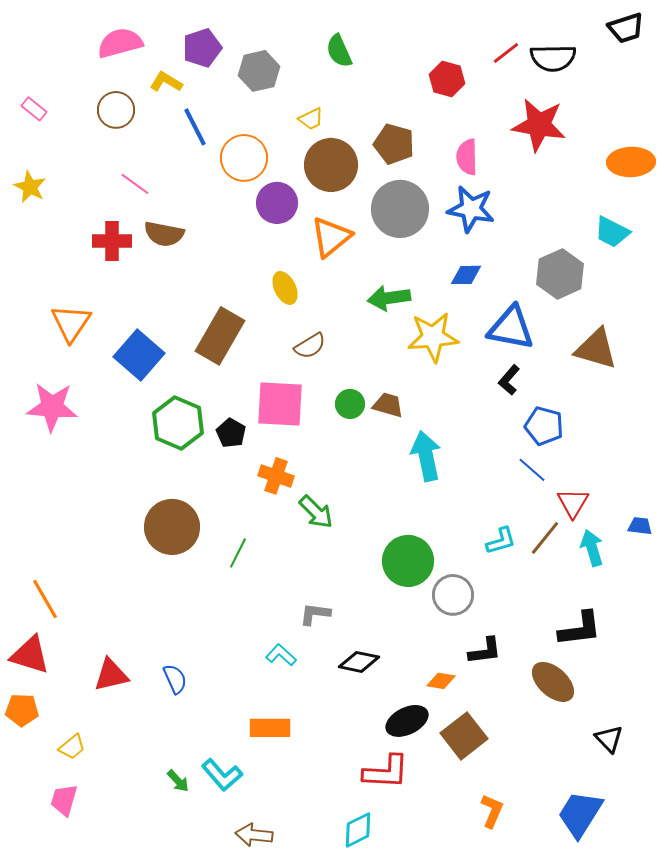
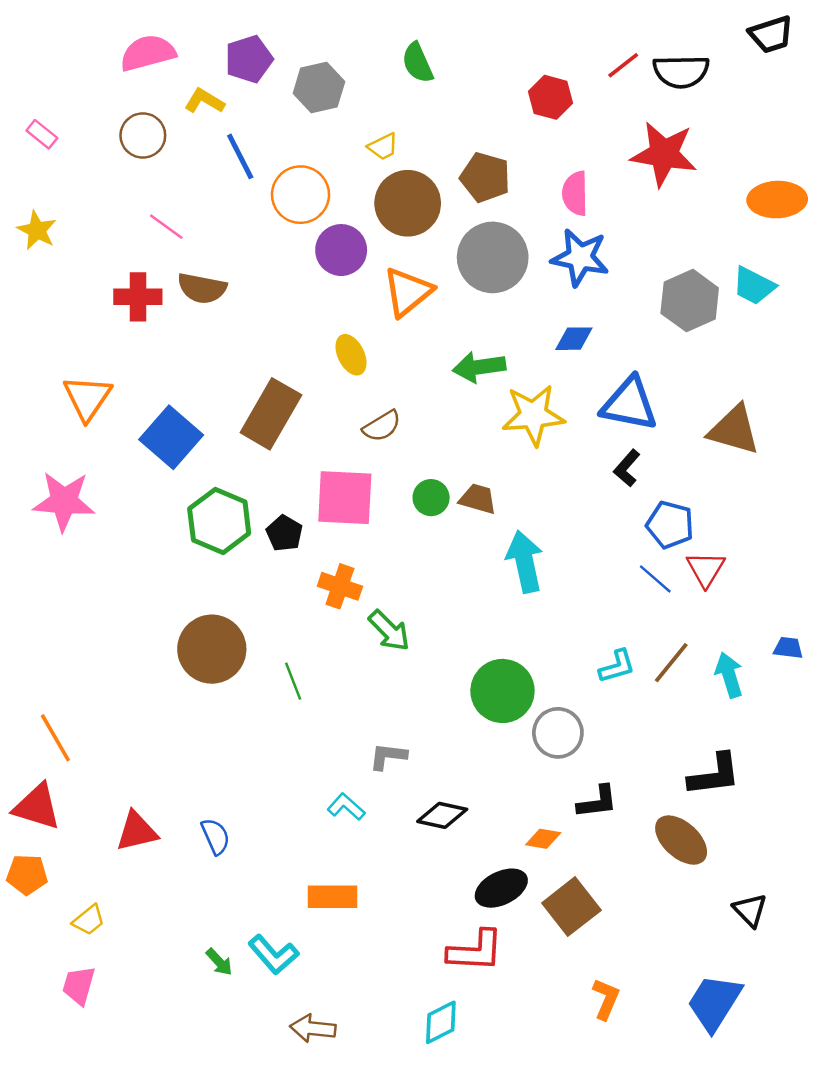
gray hexagon: (560, 274) -> (690, 301), moved
red triangle: (573, 503) -> (706, 569), moved
green line: (238, 553) -> (293, 681), turned -48

